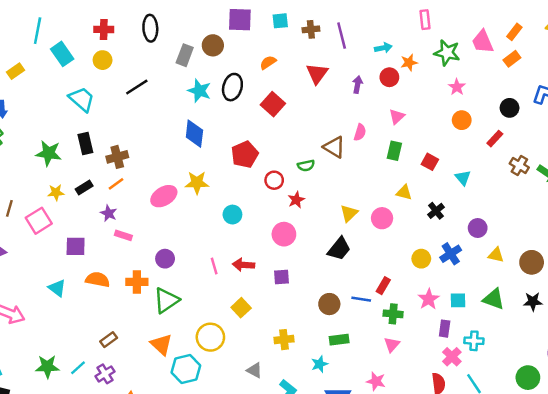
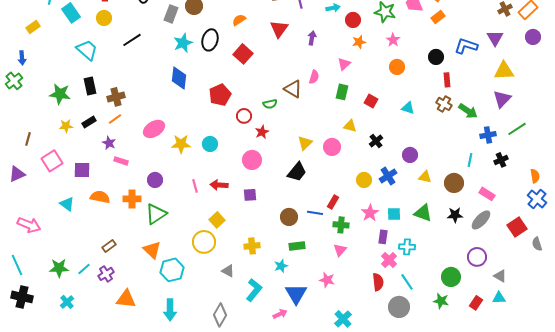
orange star: (409, 63) -> (359, 42), moved
red circle: (389, 77) -> (353, 20), moved
cyan star: (199, 91) -> (183, 43), turned 30
red rectangle: (495, 139) -> (447, 80), moved, turned -48
cyan triangle: (463, 178) -> (408, 108), moved, turned -32
yellow star: (197, 183) -> (181, 144), moved
pink square: (39, 221) -> (52, 161), moved
yellow circle: (210, 337) -> (204, 242), moved

